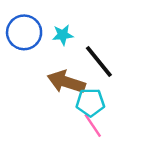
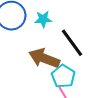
cyan pentagon: (90, 103) -> (63, 76), turned 30

